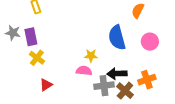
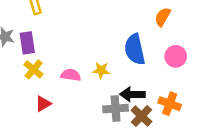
pink semicircle: (84, 71) -> (71, 75), moved
orange cross: (147, 80) -> (170, 104), turned 36

